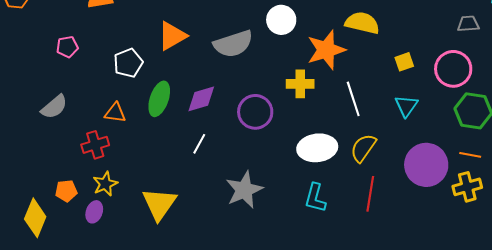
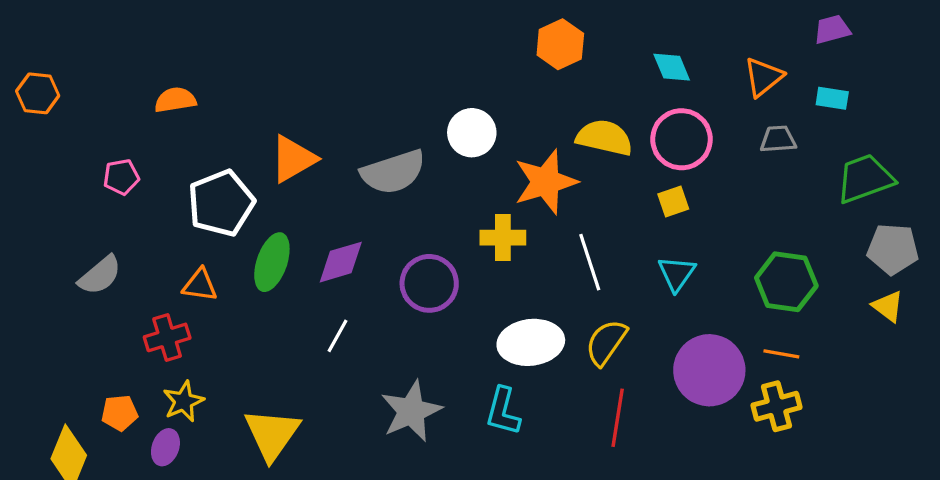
white pentagon: (128, 63) -> (221, 203), size x1.4
pink circle: (453, 69) -> (681, 139), moved
cyan L-shape: (315, 198) -> (503, 411), moved

